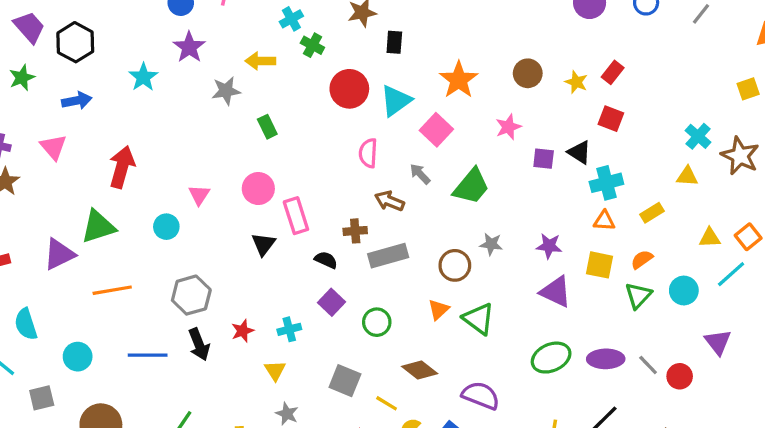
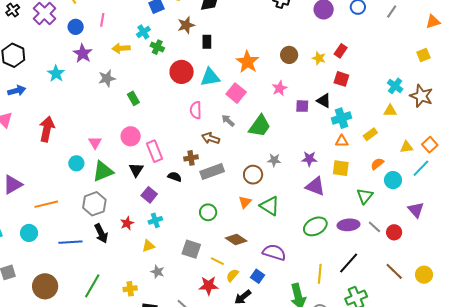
yellow arrow: (260, 61) -> (121, 48), moved
cyan triangle: (396, 101) -> (210, 77), turned 30
green triangle: (98, 227) -> (103, 171), moved
orange semicircle: (642, 259) -> (377, 164), moved
green triangle: (638, 295) -> (365, 196), moved
purple square: (331, 302) -> (149, 195), moved
cyan circle: (78, 357) -> (29, 233), moved
yellow triangle: (275, 370) -> (148, 246), turned 48

